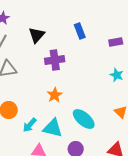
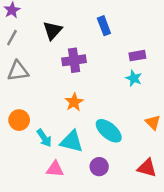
purple rectangle: (116, 42) -> (137, 56), moved
cyan star: (117, 75) -> (134, 78), moved
cyan arrow: (30, 125) -> (44, 138), turned -77

